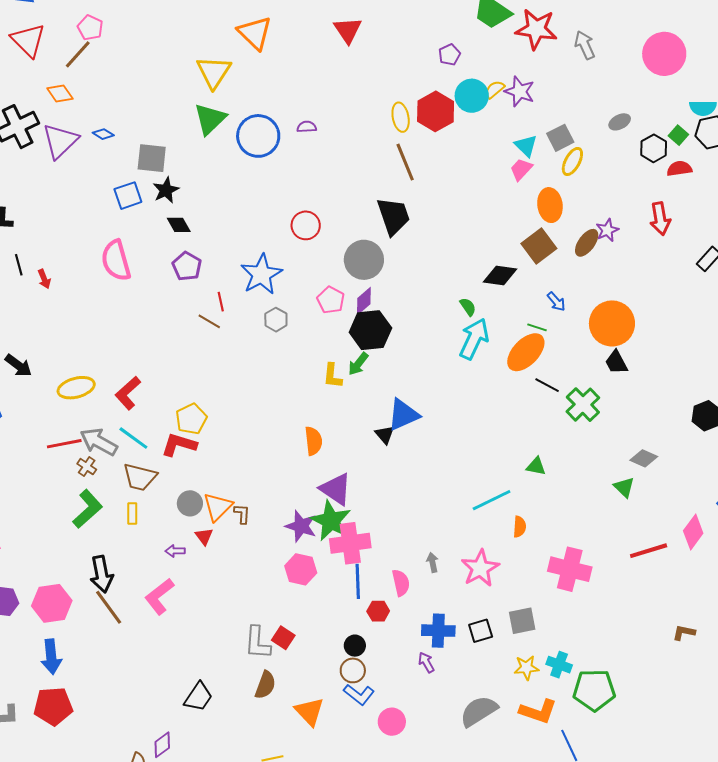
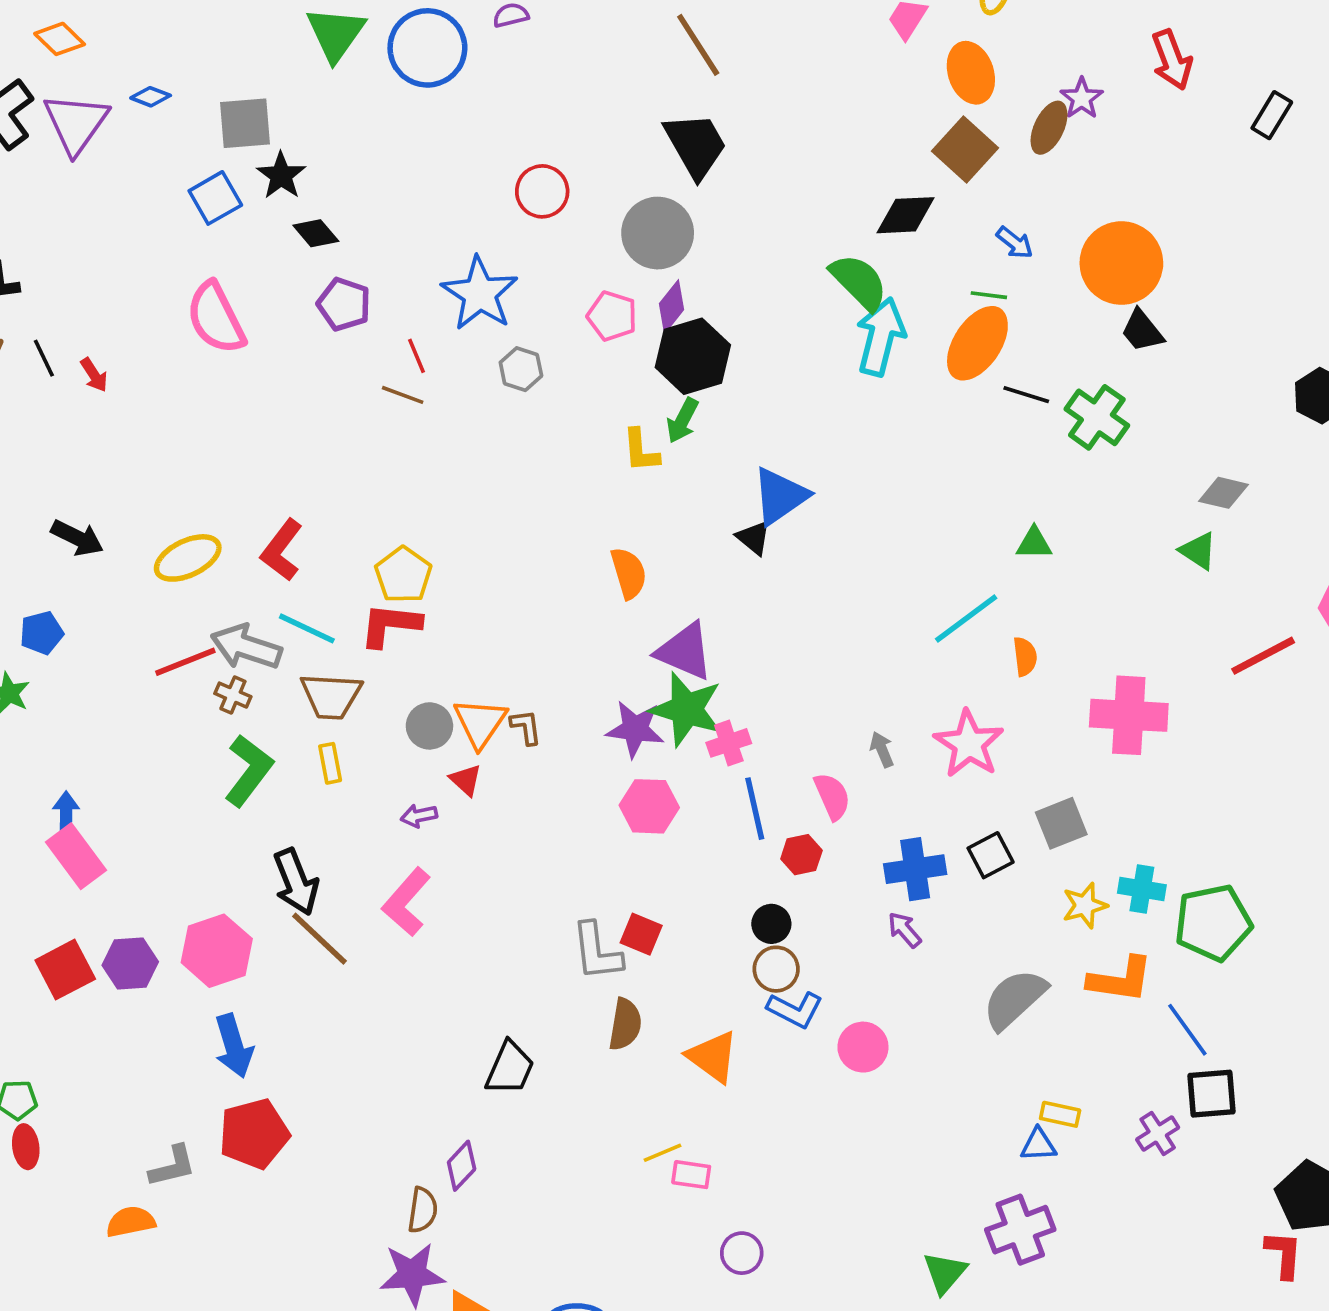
green semicircle: (468, 307) -> (859, 282), size x1.8
pink cross: (350, 543) -> (729, 743), size x0.6

